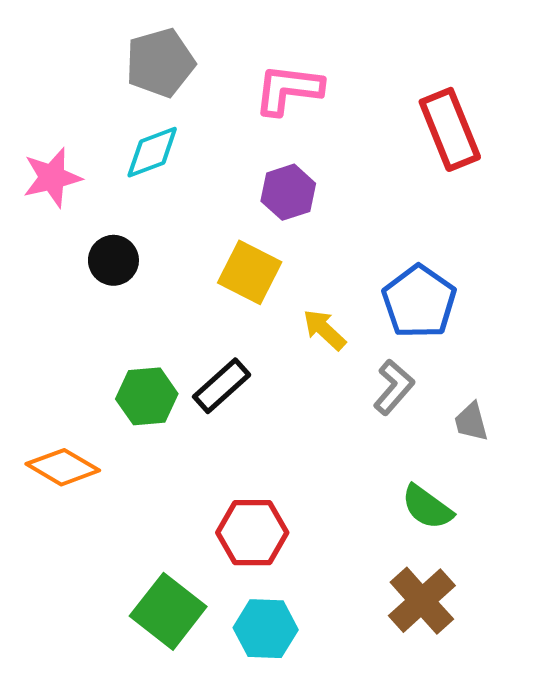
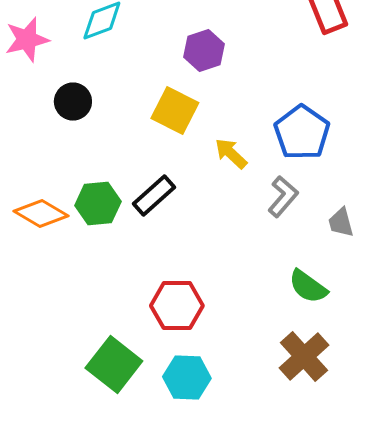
orange diamond: (63, 467) -> (41, 214), moved

